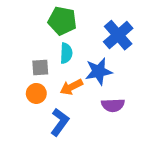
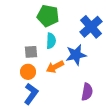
purple semicircle: (113, 105) -> (87, 92), moved, turned -78
blue L-shape: (60, 122) -> (31, 94), moved

